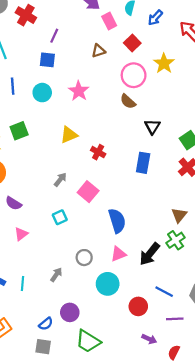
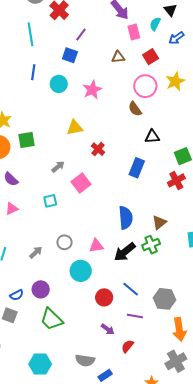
black triangle: (152, 127) -> (152, 137), turned 42
green square: (19, 131) -> (27, 140), moved
blue semicircle: (117, 221) -> (126, 218), moved

